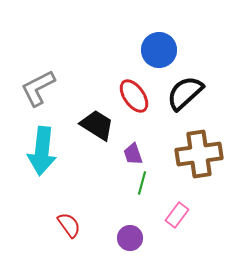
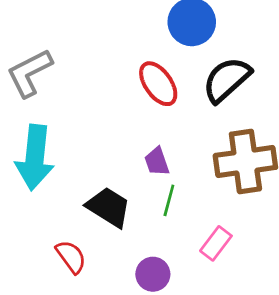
black trapezoid: (97, 125) -> (109, 207), moved

